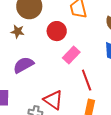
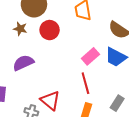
red circle: (57, 31) -> (50, 30), moved
pink rectangle: (71, 55) -> (90, 56), moved

